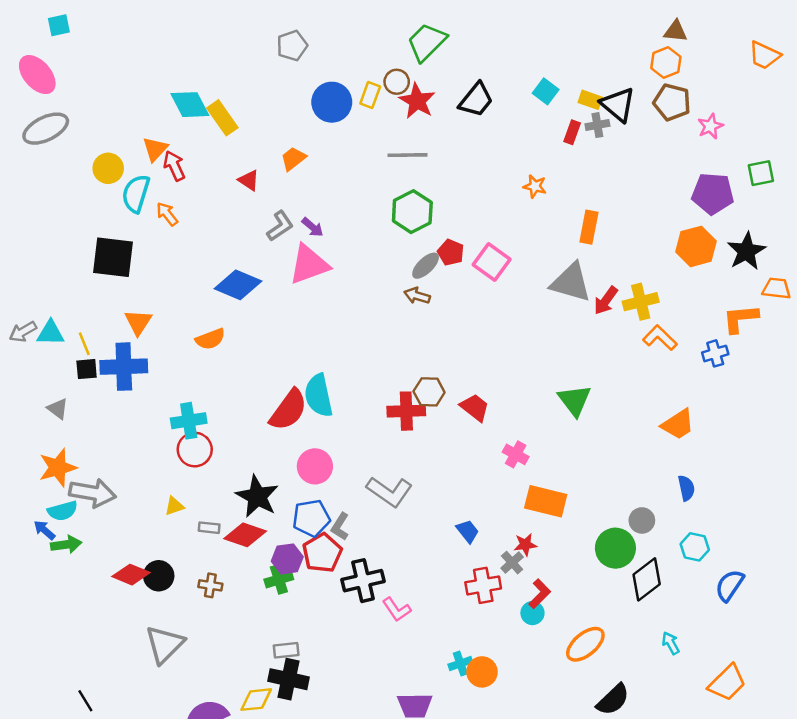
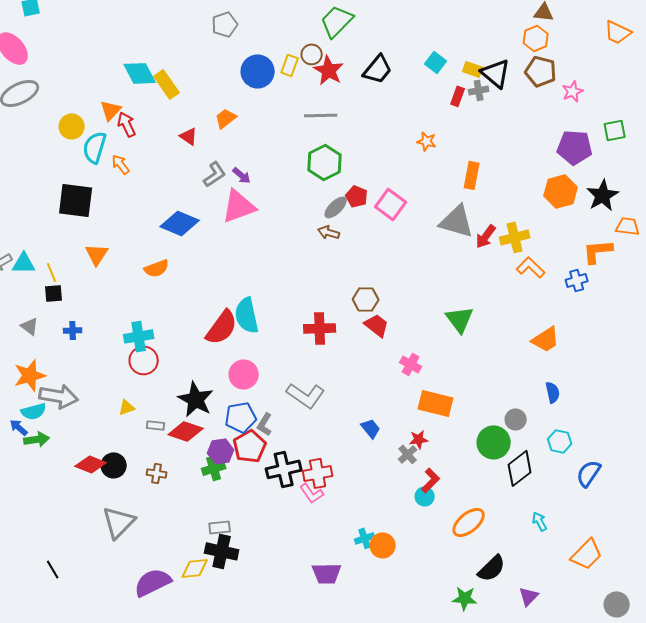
blue cross: (124, 367) -> (73, 330), moved, size x0.5
brown hexagon: (429, 392) -> (366, 299), moved
red cross: (483, 585) -> (318, 473), moved

